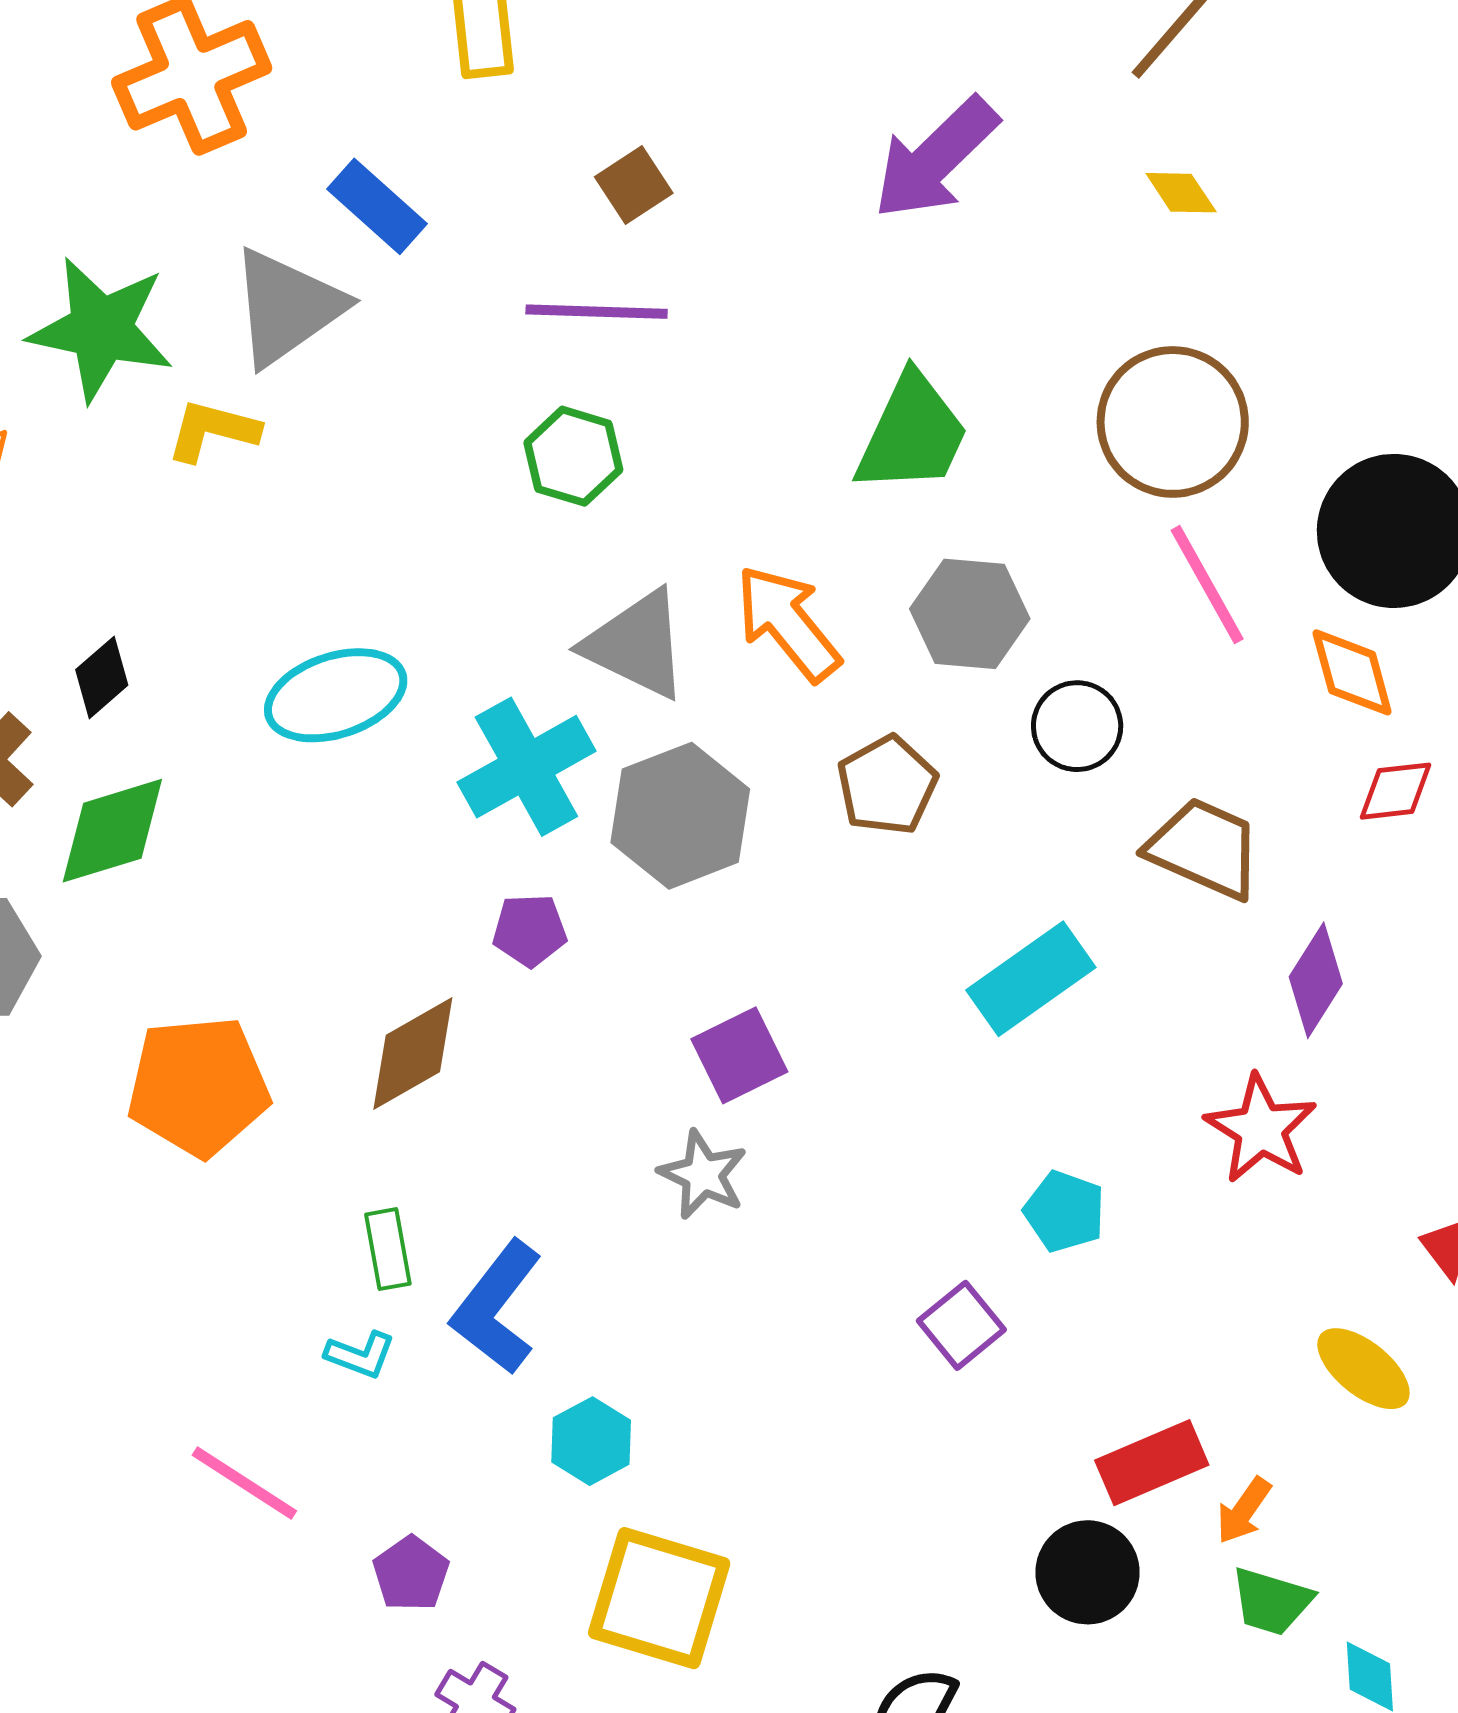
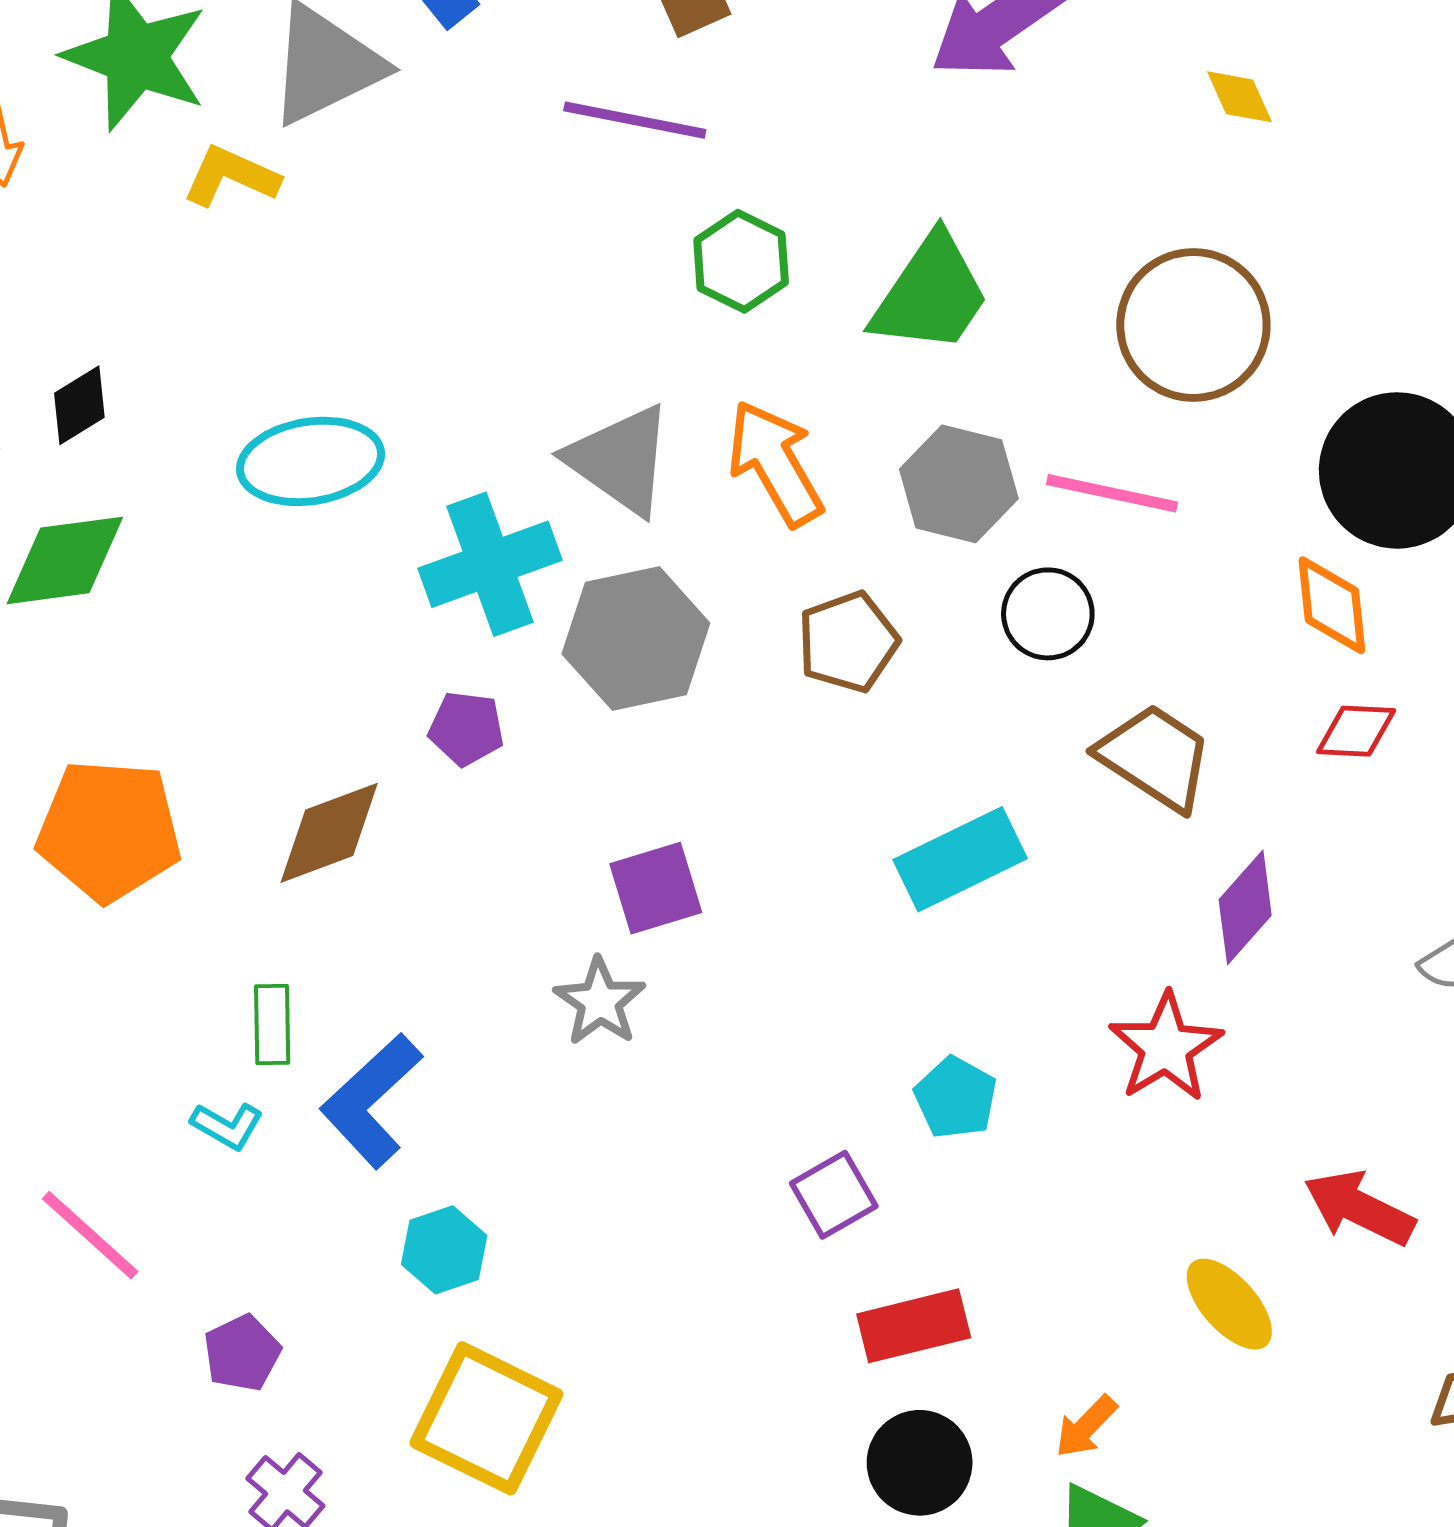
green hexagon: (573, 456) -> (741, 261), moved
pink line: (1207, 585) -> (1112, 493), moved, turned -58
red rectangle: (1152, 1463) -> (914, 1326), moved

